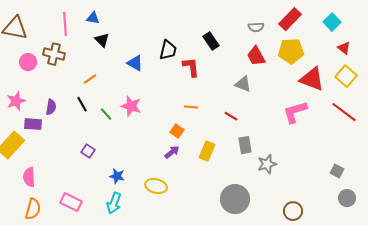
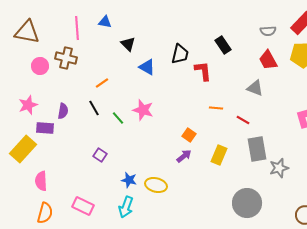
black triangle: (102, 40) -> (128, 44), moved
orange line: (191, 107) -> (216, 108), moved
gray rectangle: (245, 145) -> (257, 149), size x1.4
yellow ellipse: (156, 186) -> (156, 185), moved

